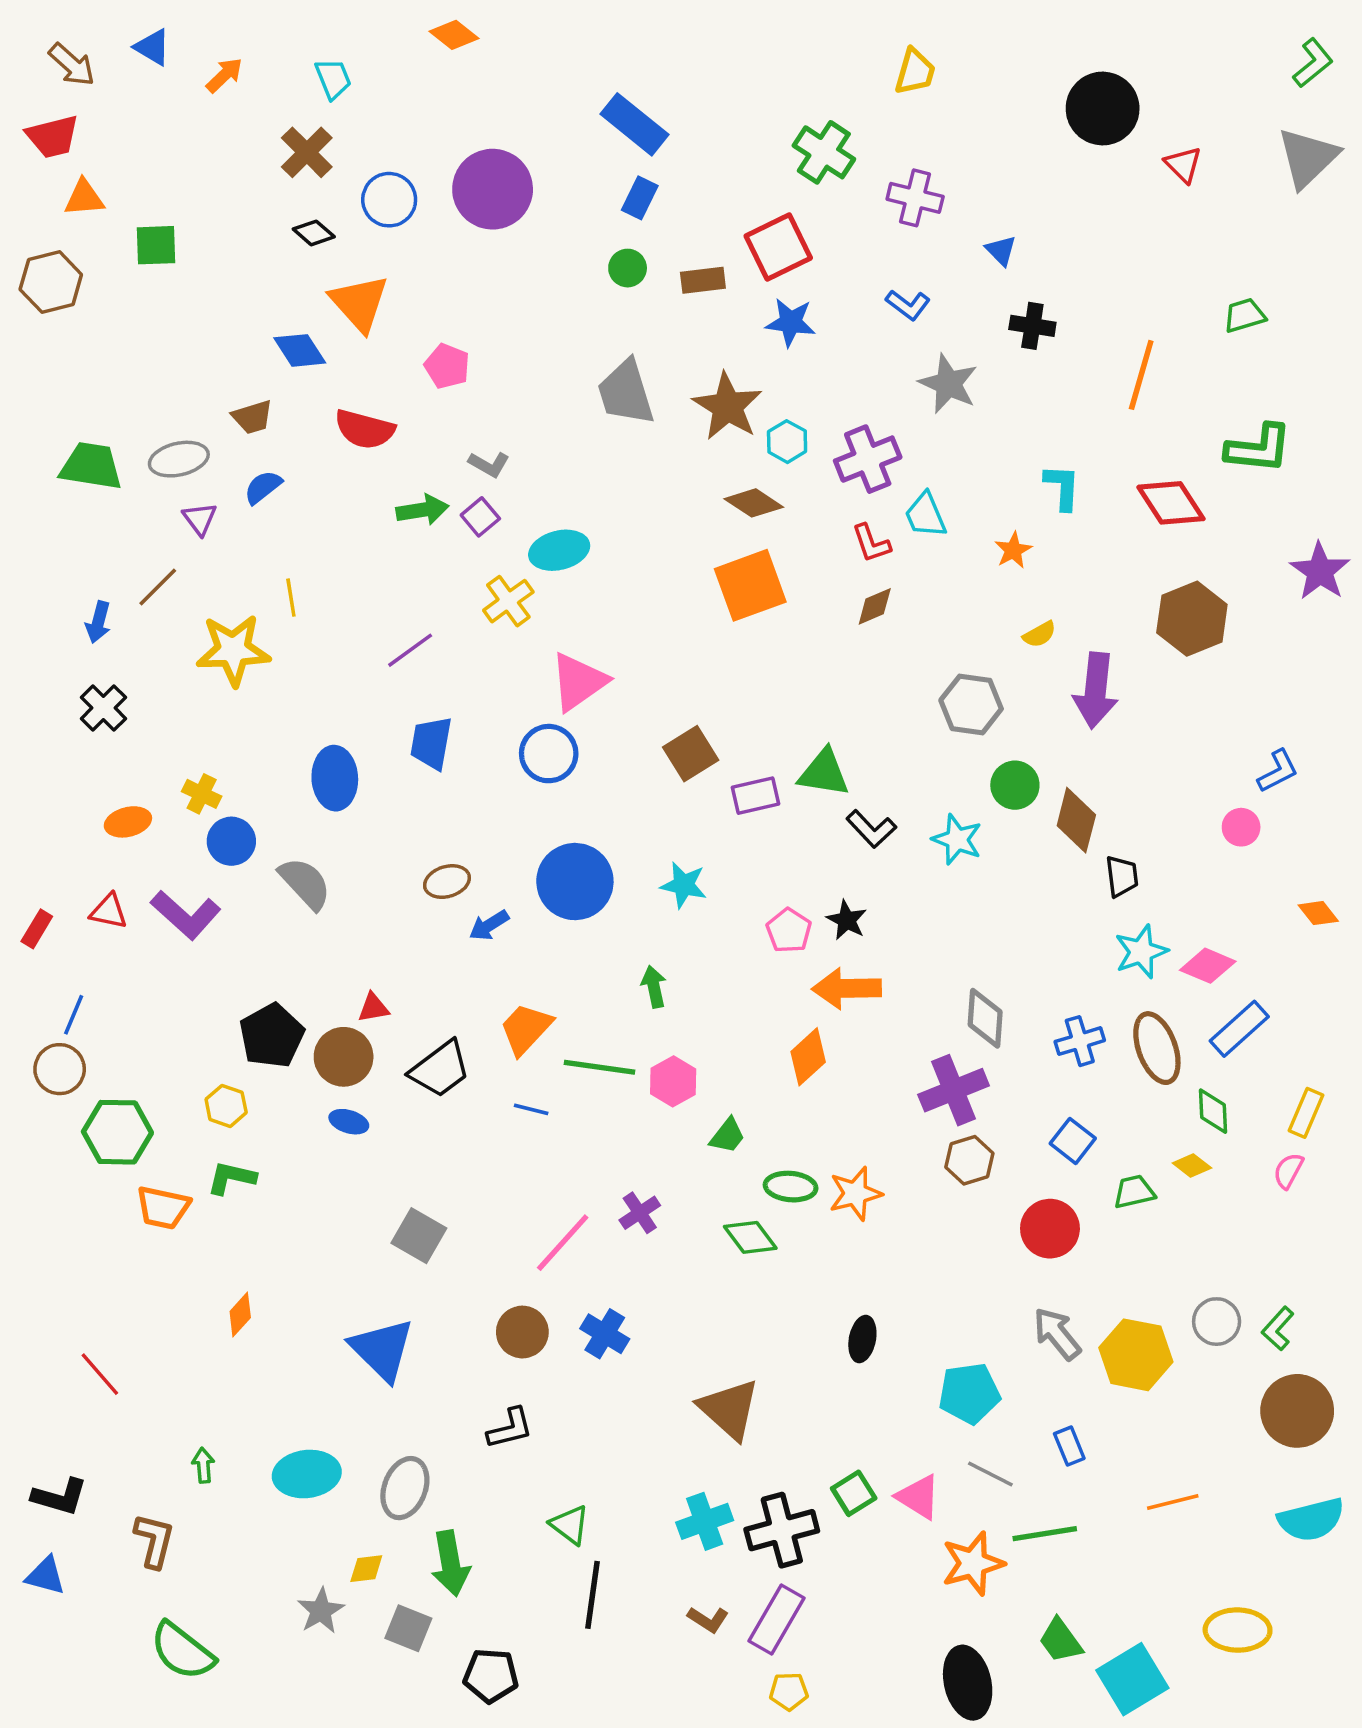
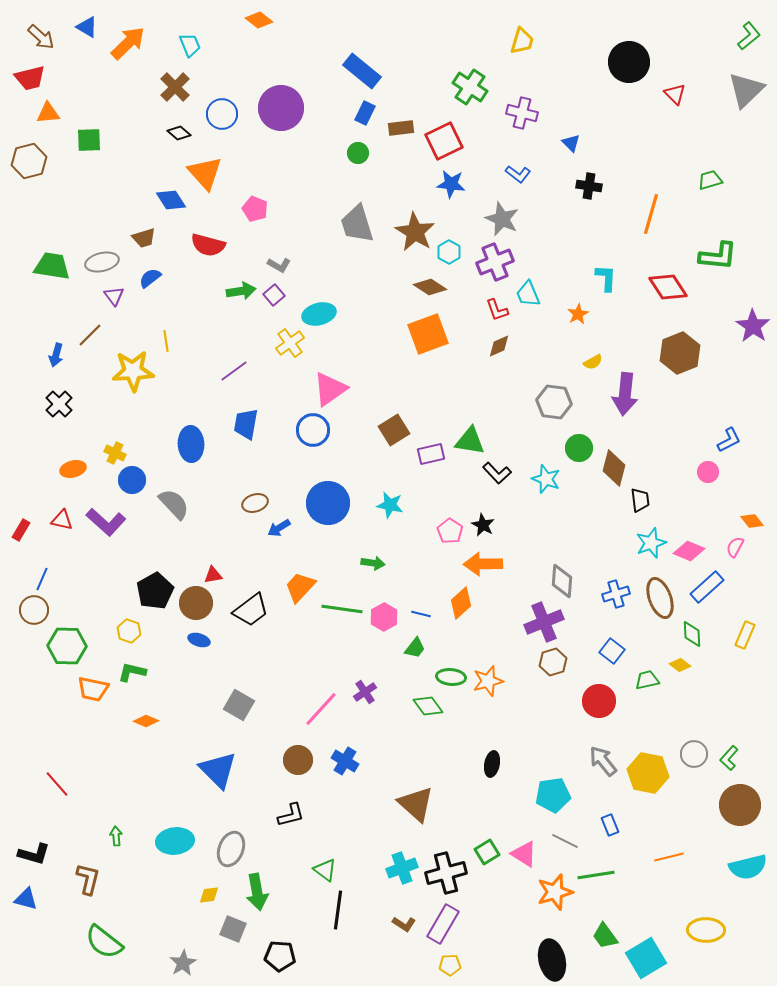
orange arrow: (224, 75) -> (128, 43), size x1.6
brown rectangle: (703, 280) -> (401, 128), moved
gray star: (948, 384) -> (502, 219), moved
green arrow: (654, 987) -> (373, 563), turned 110
blue line: (531, 1109) -> (421, 614), moved
pink semicircle: (1288, 1171) -> (735, 547), moved
orange diamond: (240, 1314) -> (146, 721), moved, turned 70
gray star: (321, 1611) -> (183, 963), moved

